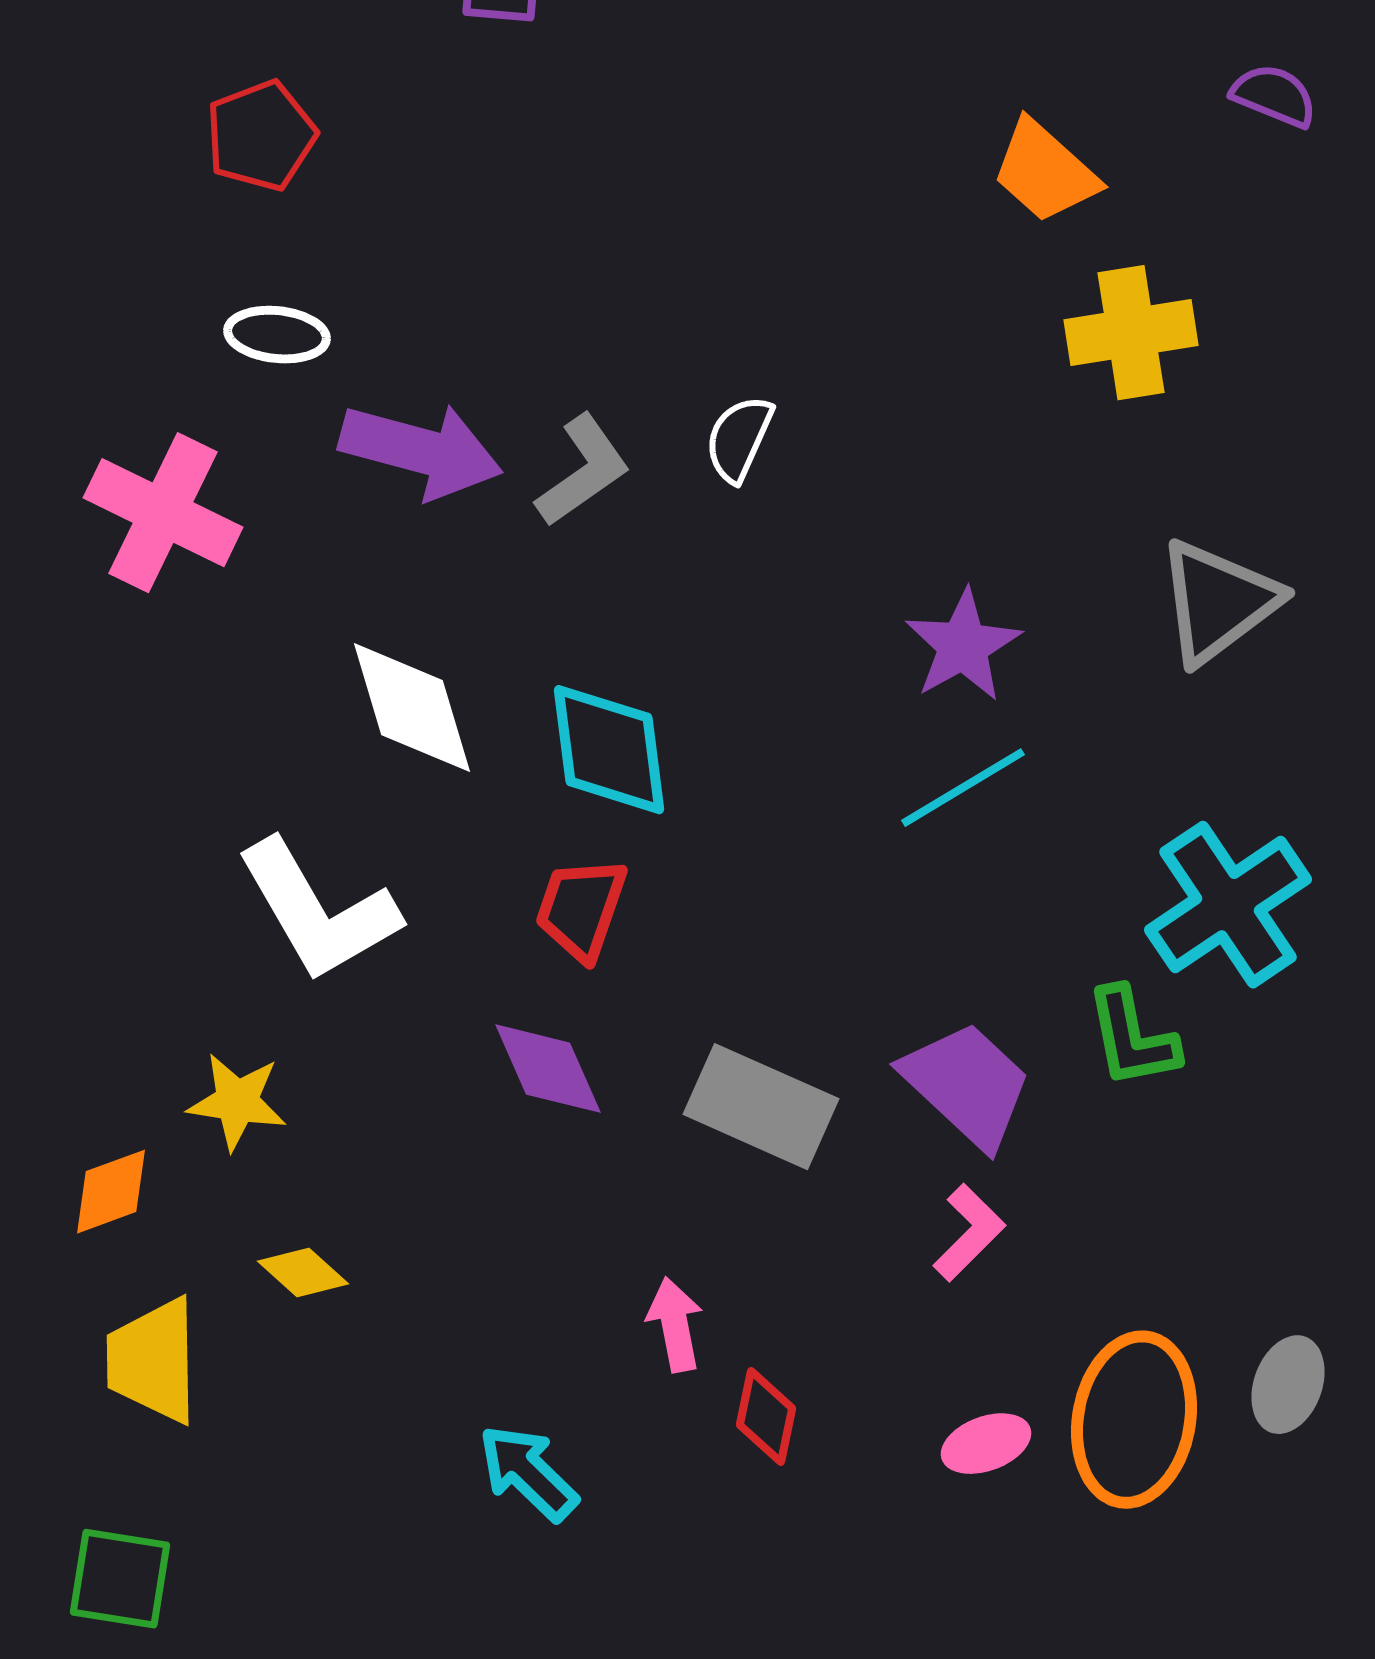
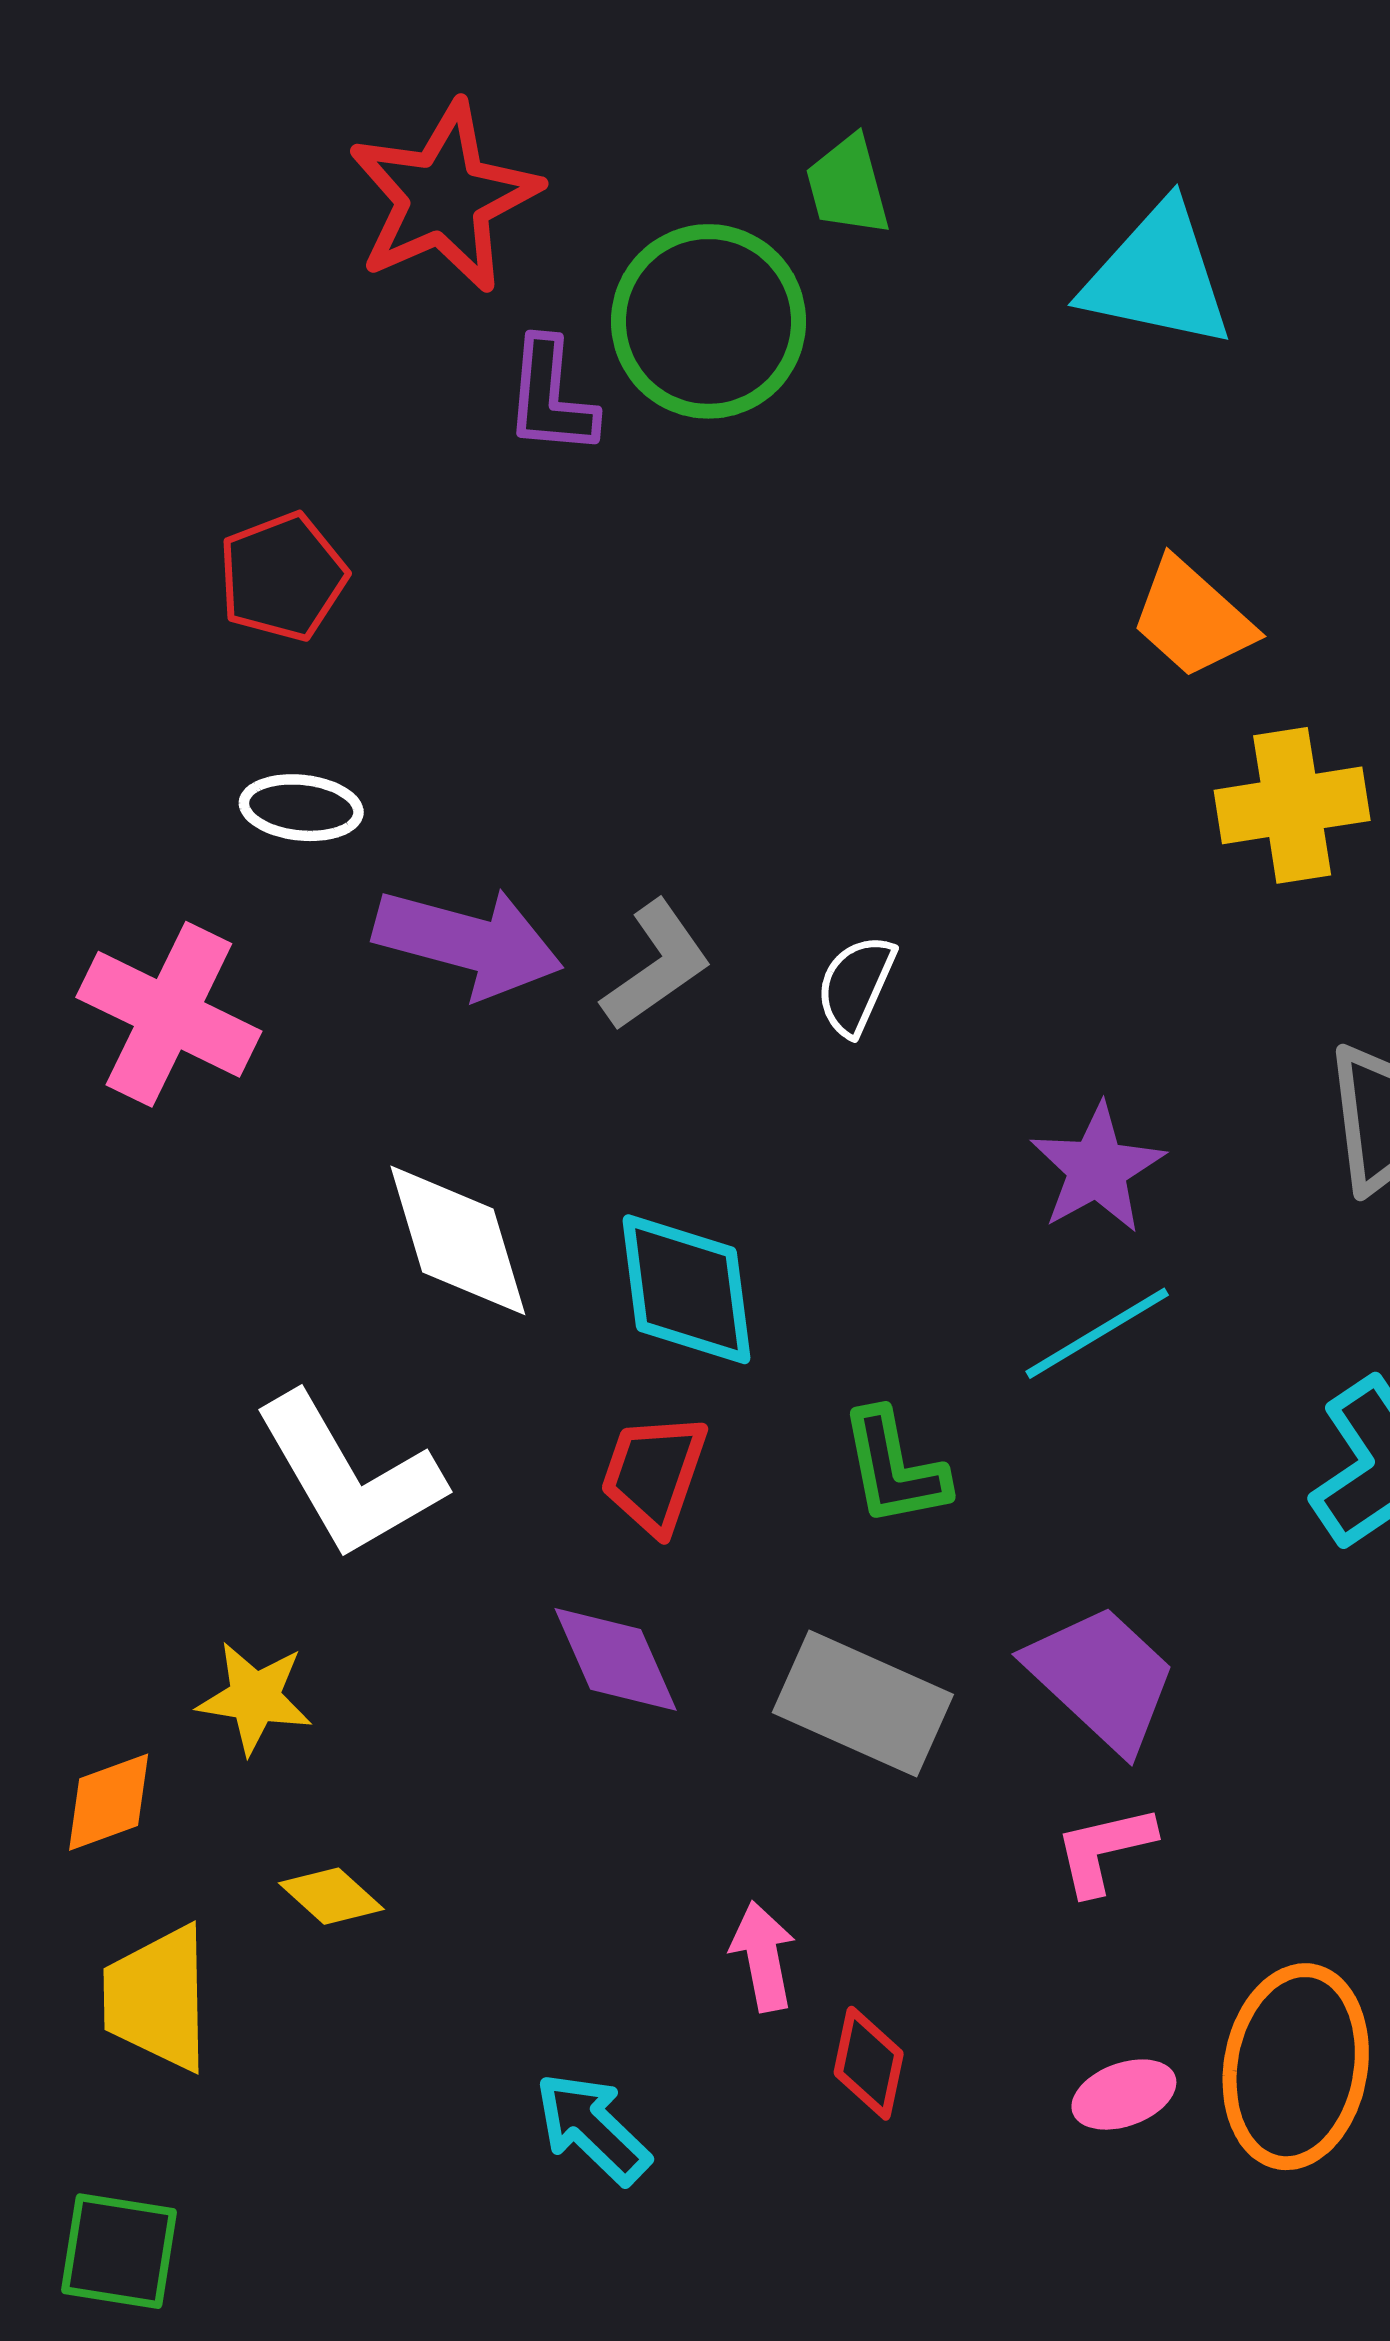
white semicircle: (739, 439) -> (856, 985), moved
green L-shape: (1132, 1038) -> (894, 1468), moved
pink L-shape: (969, 1233) -> (1104, 1850), turned -148

